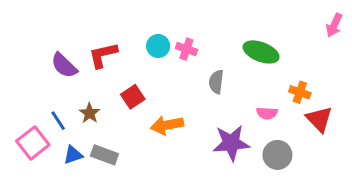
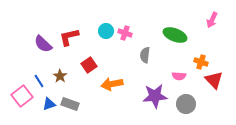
pink arrow: (334, 25) -> (212, 20), moved

